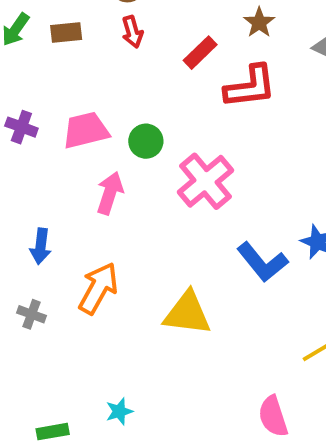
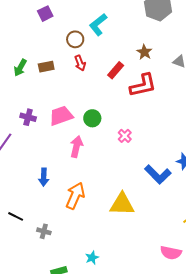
pink cross: (205, 181) -> (125, 136), size x0.5
gray cross: (32, 314) -> (44, 231), moved
pink semicircle: (273, 416) -> (171, 253), turned -55

